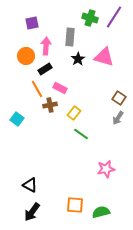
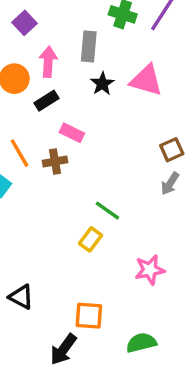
purple square: (32, 23) -> (25, 23), turned -32
orange line: (37, 89) -> (19, 153), moved
brown square: (119, 98) -> (172, 150), turned 32
yellow rectangle: (74, 113) -> (91, 239), moved
orange square: (75, 205) -> (89, 316), moved
black arrow: (32, 212) -> (63, 349), moved

